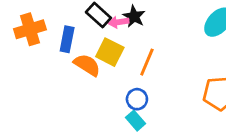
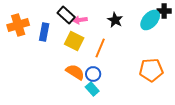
black star: (134, 16) -> (115, 20), moved
orange semicircle: (87, 65) -> (75, 72), moved

